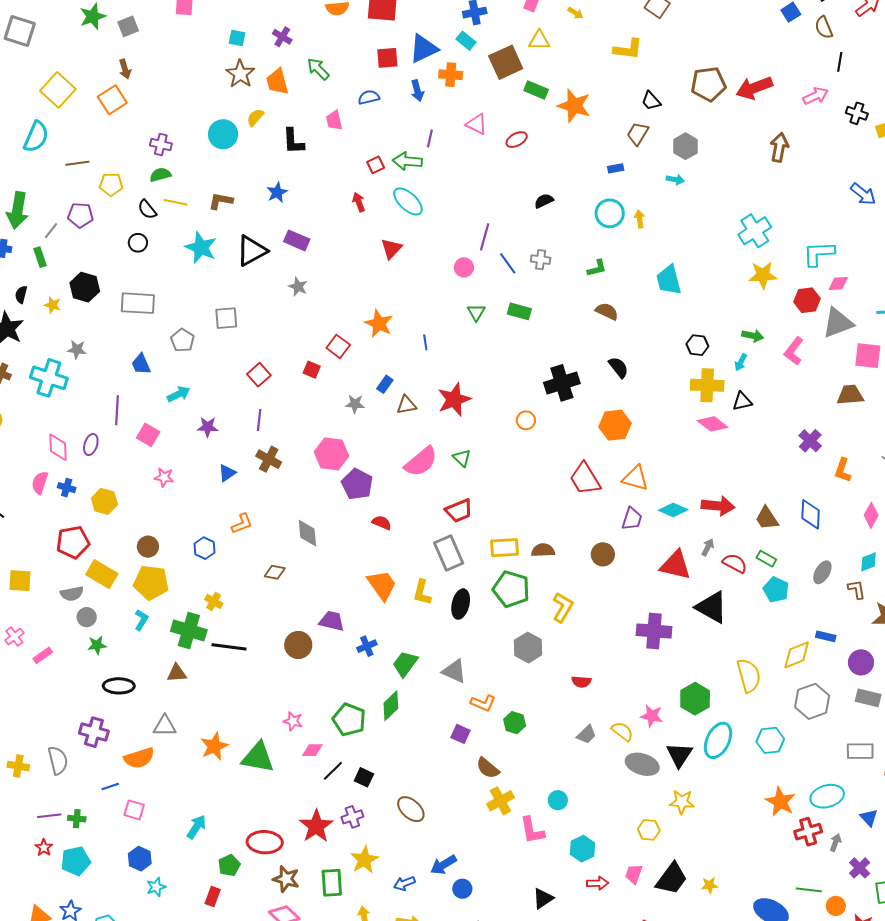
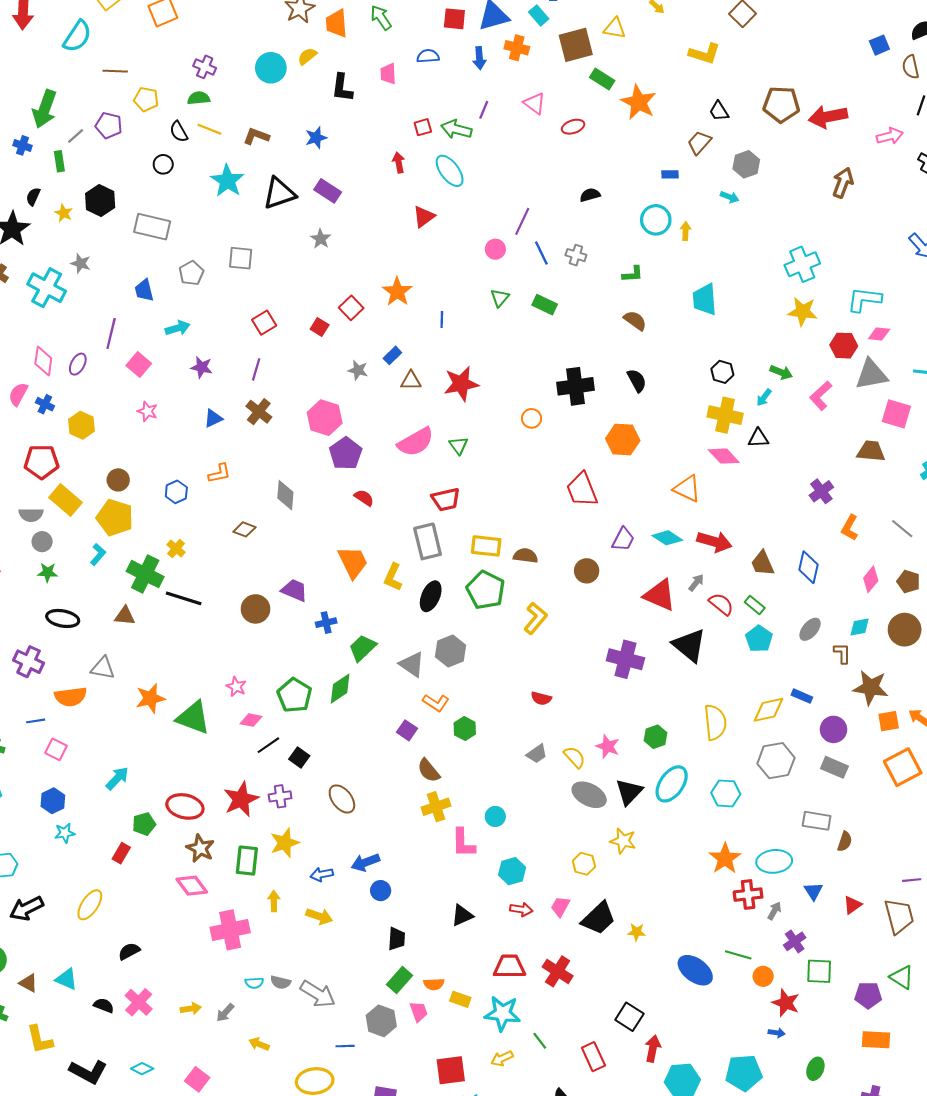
orange triangle: (635, 478) -> (687, 489), moved
gray hexagon: (528, 648) -> (451, 651), moved
green hexagon: (695, 699) -> (656, 737), size x0.7

